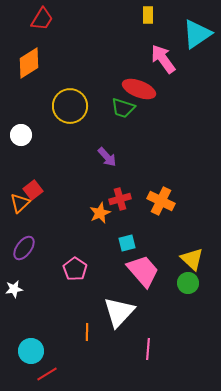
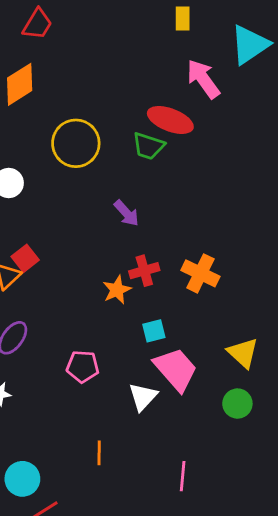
pink pentagon: (75, 269) -> (83, 367), turned -30
green circle: (188, 283) -> (237, 404), moved
white triangle: (119, 312) -> (143, 397), moved, size x0.7

